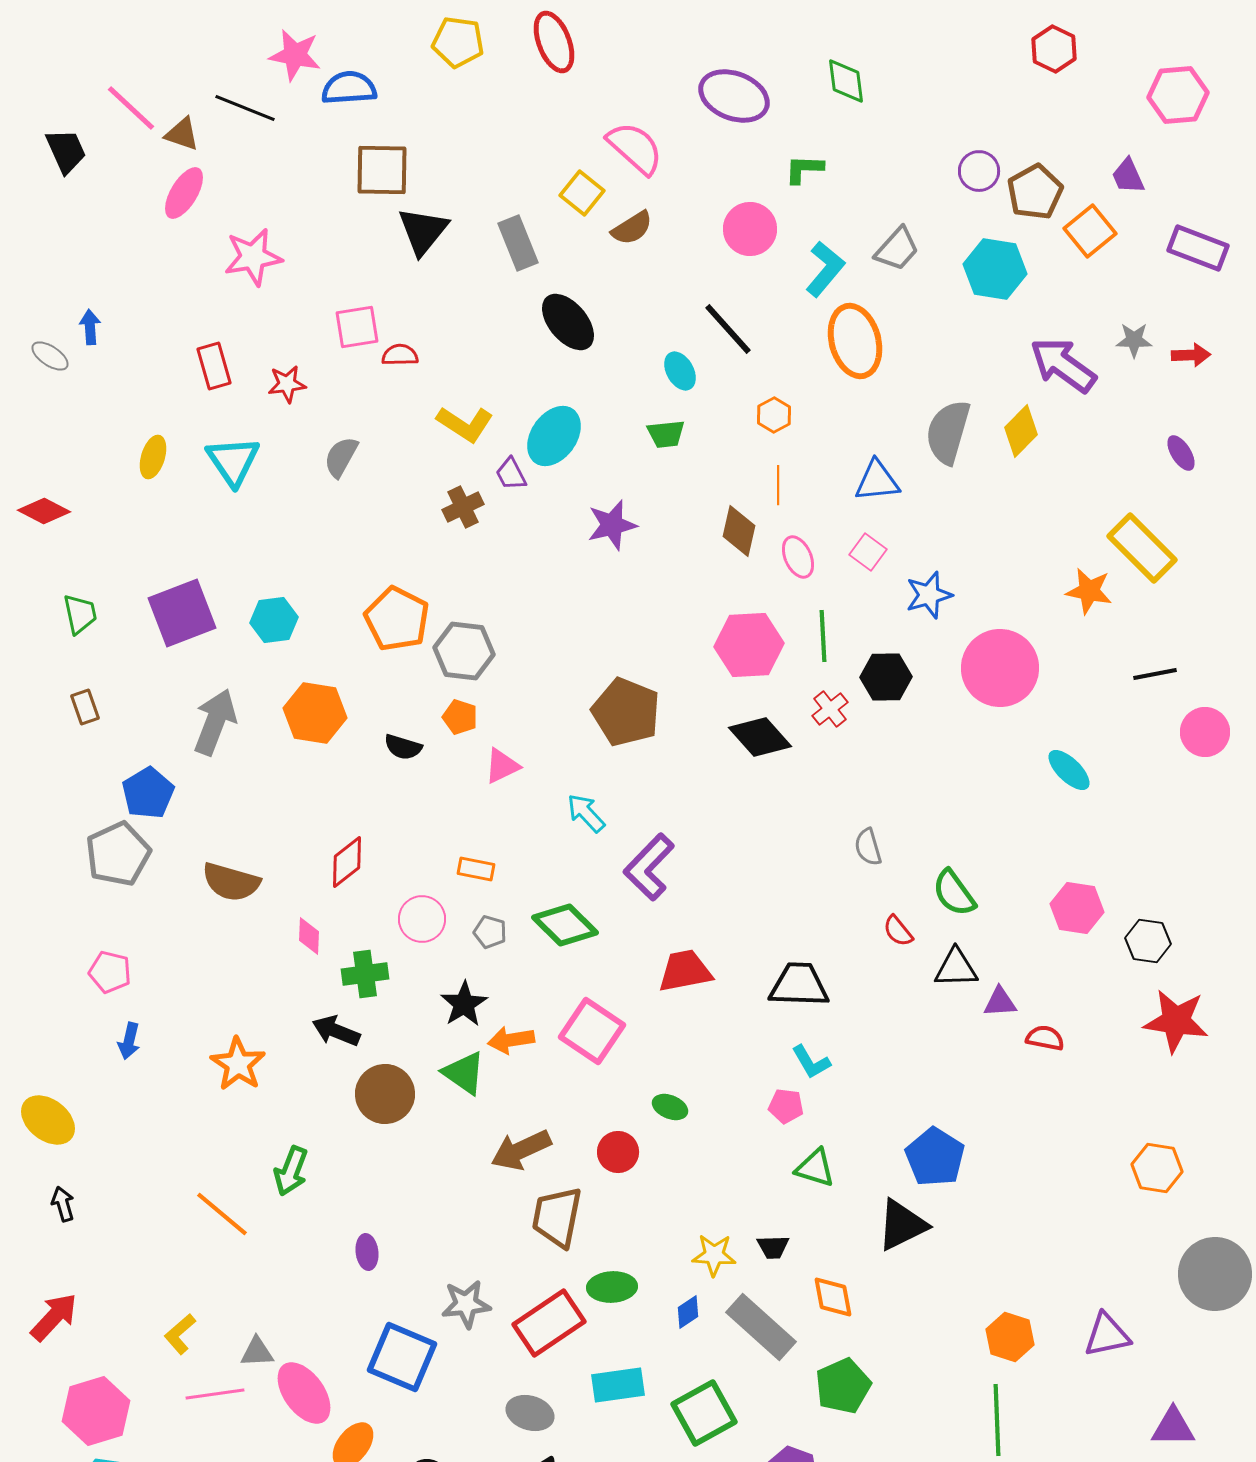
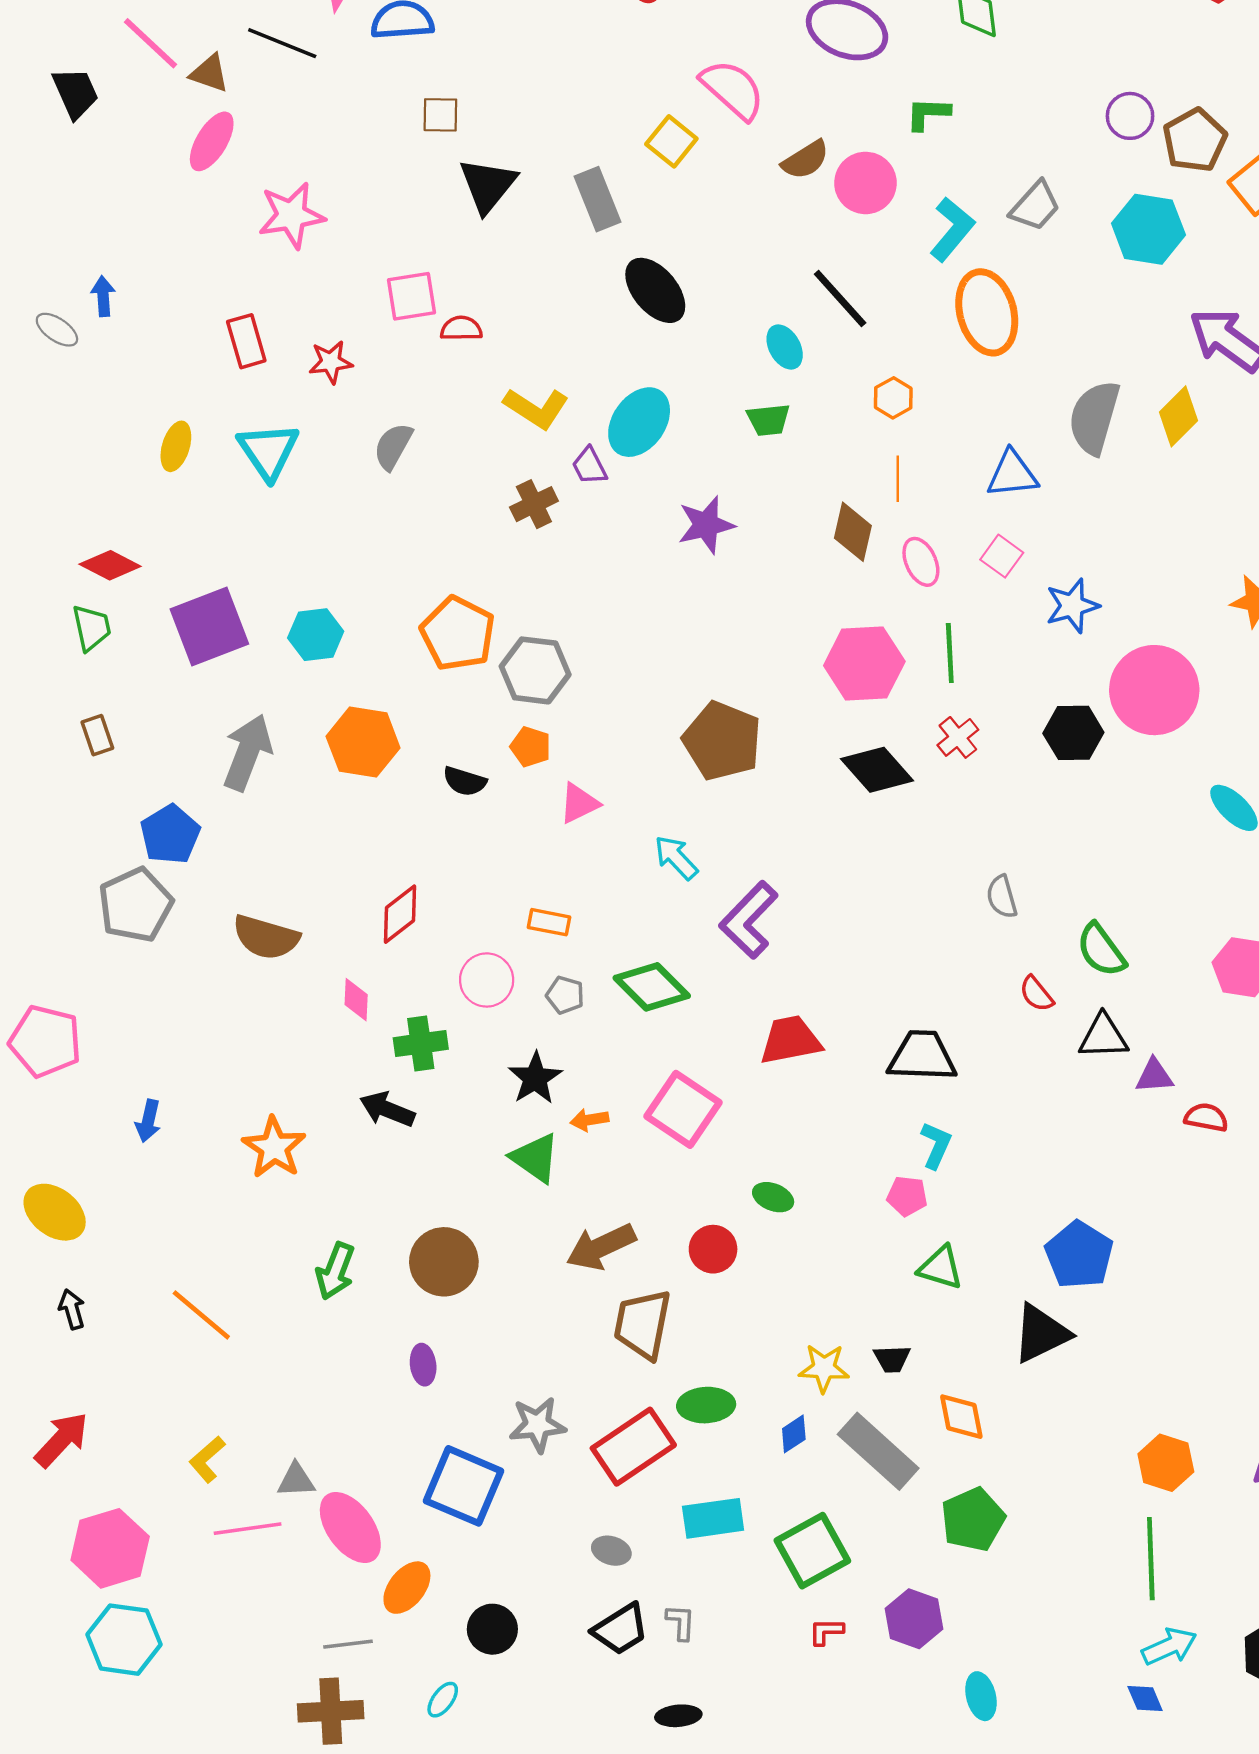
brown square: (382, 170) -> (440, 115), size x0.6
brown semicircle: (632, 228) -> (805, 160), moved
red diamond: (44, 511) -> (110, 565), moved
black hexagon: (886, 677) -> (1073, 733), moved
pink pentagon: (110, 972) -> (45, 1041), moved, size x1.5
orange arrow: (511, 1040) -> (589, 1120), size x0.7
cyan L-shape: (811, 1062) -> (936, 1145), turned -126
brown circle: (385, 1094) -> (444, 1262), moved
orange line: (222, 1214) -> (201, 1315), moved
gray ellipse: (530, 1413) -> (611, 1551), size x0.7

